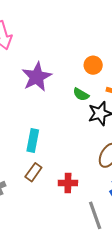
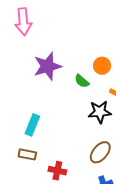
green semicircle: (81, 94) -> (82, 81), moved
brown rectangle: (33, 172) -> (27, 154), turned 54

